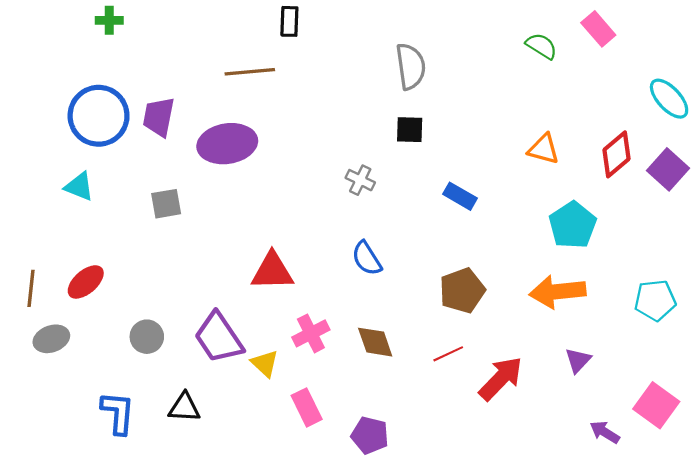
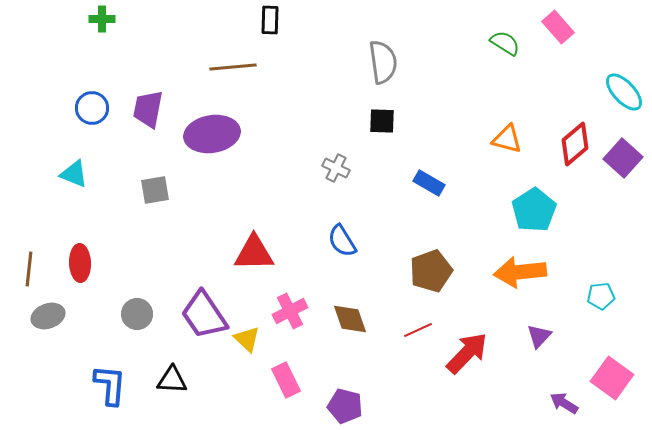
blue circle: (99, 116) -> (92, 108), size x0.6
red ellipse: (86, 282) -> (80, 263), turned -51
cyan pentagon: (655, 300) -> (601, 296), moved, size x0.7

